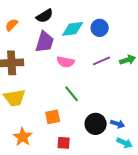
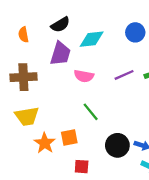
orange semicircle: (12, 25) -> (23, 35), turned -56
blue circle: (100, 28) -> (135, 32), moved
orange star: (23, 137) -> (45, 143), moved

